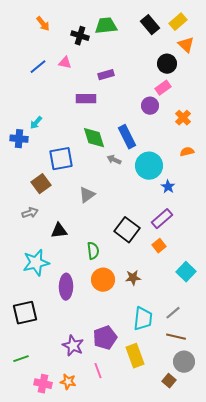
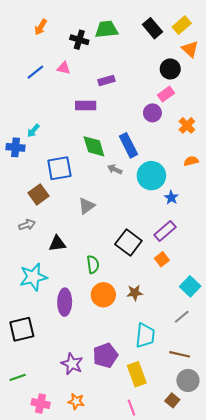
orange arrow: (43, 24) -> (41, 27), turned 70
gray line: (173, 313) -> (182, 317), moved
pink line: (98, 371) -> (132, 408), moved
orange star: (68, 382) -> (76, 401), moved

